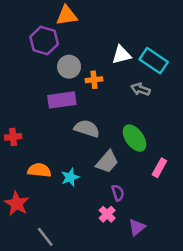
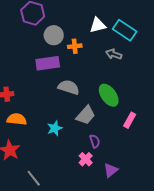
orange semicircle: (39, 170) -> (17, 119), moved

